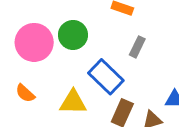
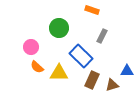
pink circle: (34, 42) -> (31, 47), moved, size x0.6
orange semicircle: (25, 93) -> (37, 67), moved

